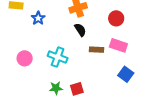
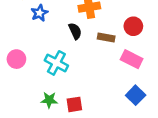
black semicircle: (80, 30) -> (75, 31), moved
brown rectangle: (96, 50) -> (106, 37), moved

